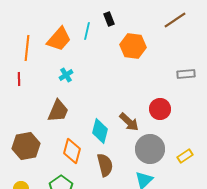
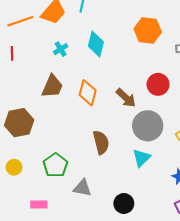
orange hexagon: (133, 46) -> (148, 30), moved
orange line: (27, 48) -> (20, 21), turned 65
cyan diamond: (100, 131) -> (96, 44), moved
orange diamond: (72, 151) -> (88, 93), moved

